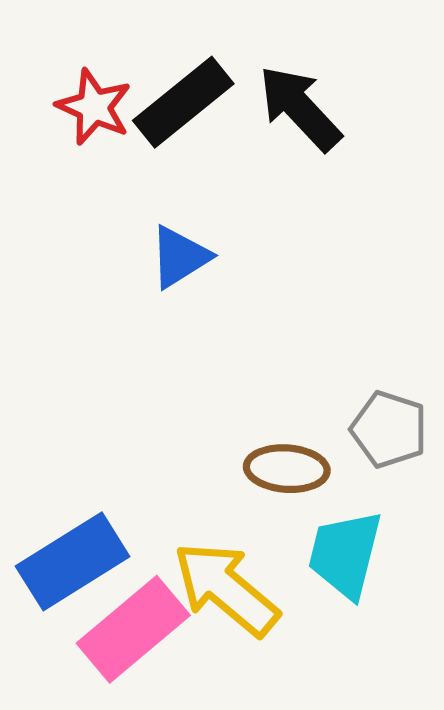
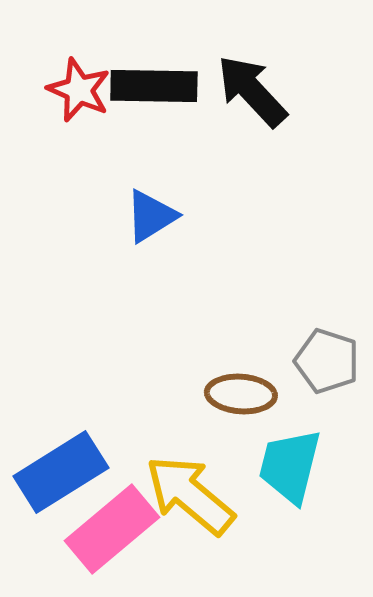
black rectangle: (183, 102) -> (154, 86), turned 40

